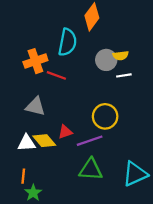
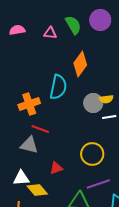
red line: (56, 75) -> (40, 129), moved
yellow diamond: (44, 141) -> (37, 190), moved
purple line: (90, 141) -> (98, 184), moved

